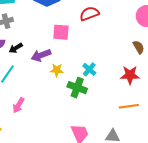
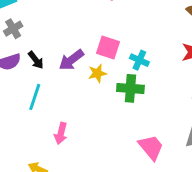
pink square: (61, 32) -> (108, 48), moved, turned 30
black arrow: (16, 48) -> (36, 60), turned -80

